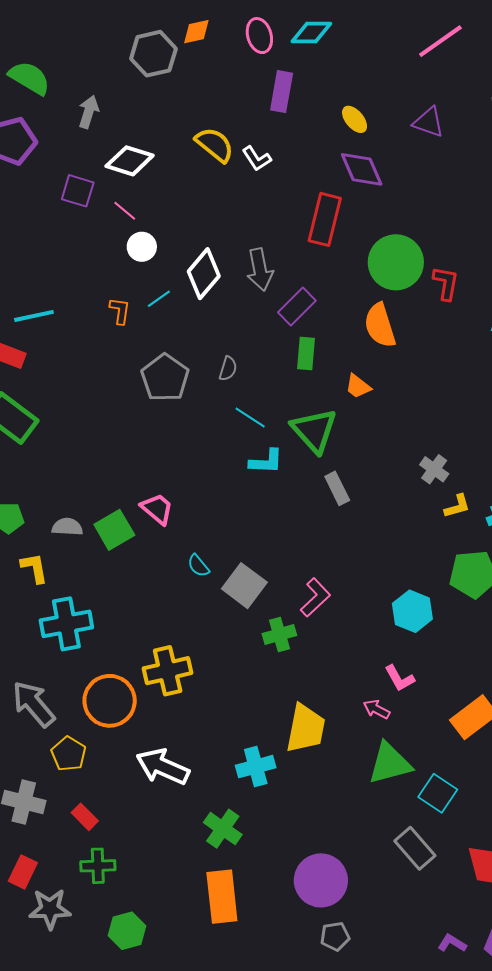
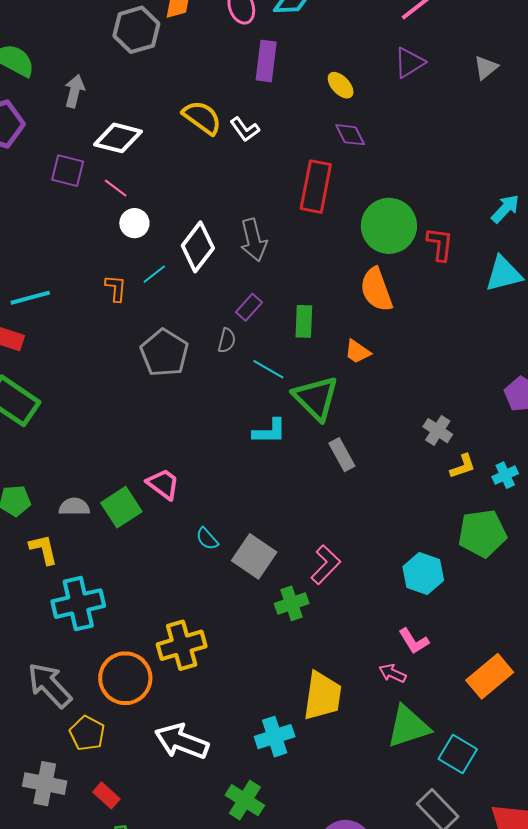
purple triangle: (429, 122) -> (409, 63), moved, turned -48
purple diamond: (362, 169) -> (350, 135), size x0.7
purple rectangle: (297, 306) -> (249, 307), moved, size x0.7
cyan line: (250, 418) -> (268, 369), moved

